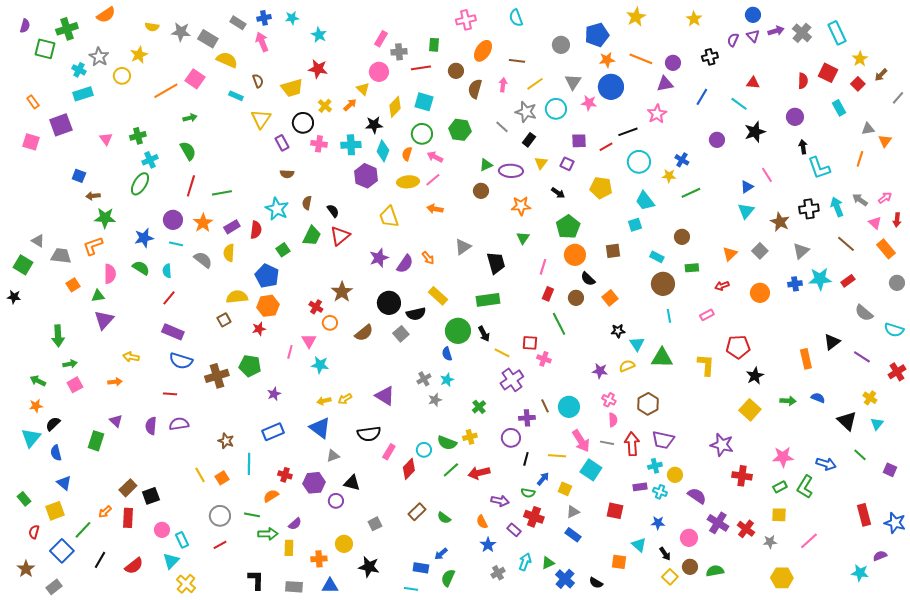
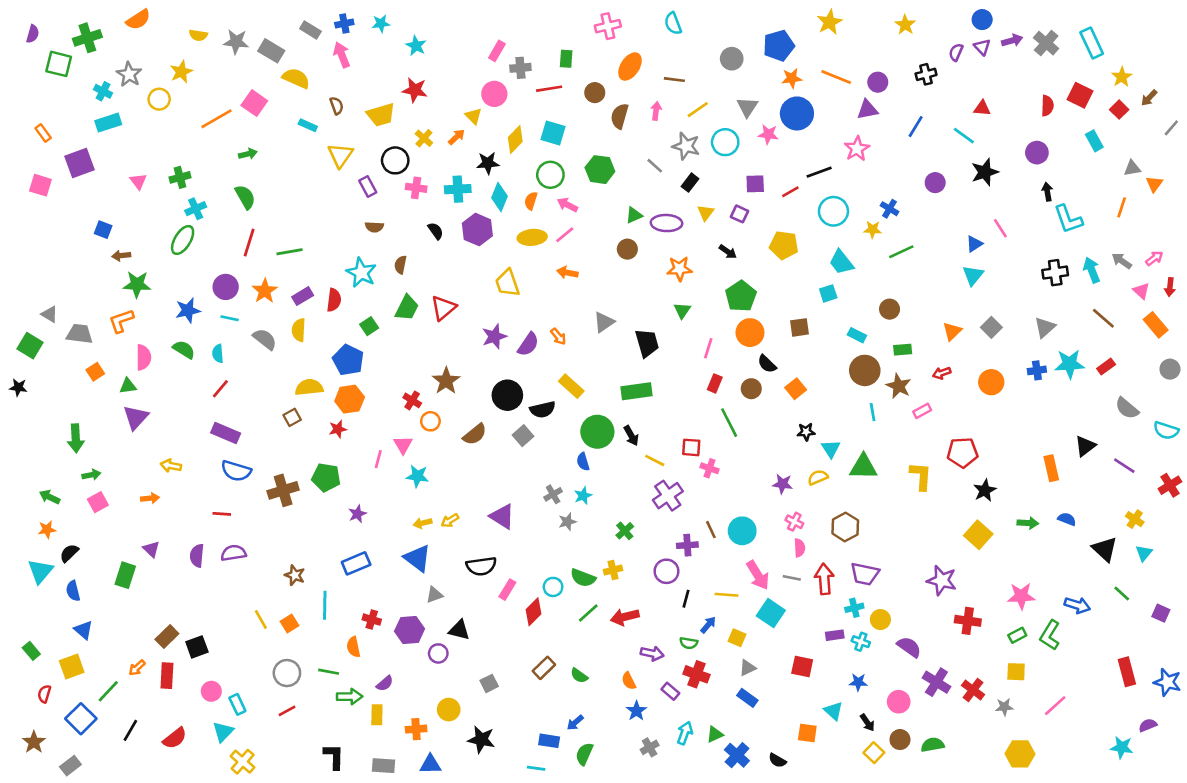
black semicircle: (333, 211) -> (436, 231), moved
brown star: (780, 222) -> (899, 386), moved
orange semicircle: (271, 496) -> (353, 647), turned -70

